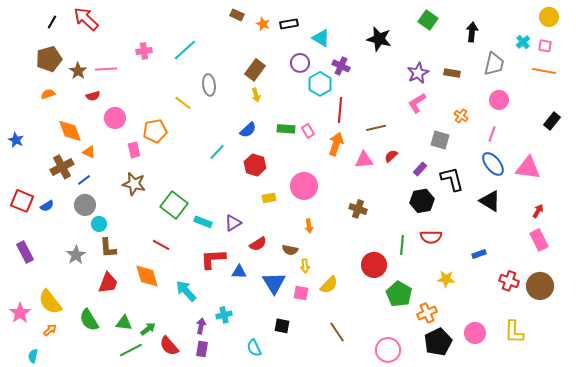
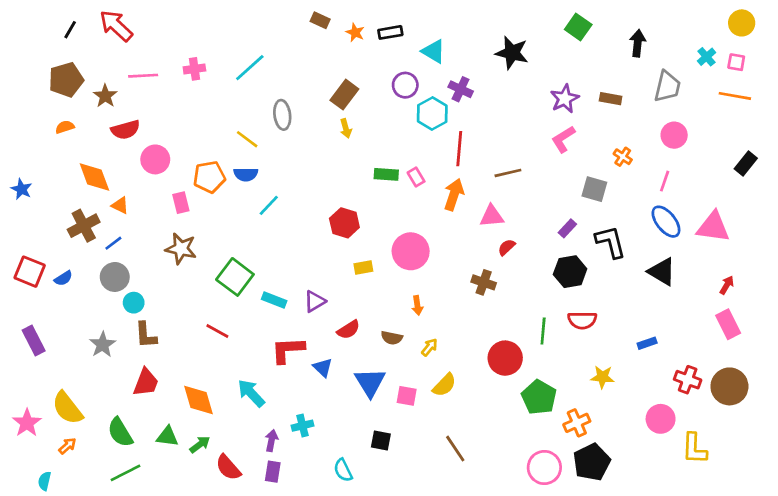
pink line: (106, 69) -> (143, 76), moved
red semicircle: (93, 96) -> (126, 130), size x1.5
blue semicircle: (248, 130) -> (246, 174), moved, turned 42
cyan line: (217, 152) -> (269, 205), moved
red semicircle: (391, 156) -> (507, 247), moved
yellow arrow: (305, 266) -> (430, 347), moved, turned -136
blue triangle: (239, 272) -> (323, 368), turned 42
orange diamond: (147, 276) -> (198, 400), moved
pink circle: (475, 333) -> (661, 419), moved
green line: (131, 350) -> (126, 473), moved
pink circle: (388, 350) -> (544, 467), moved

